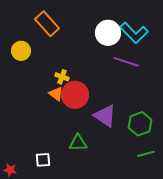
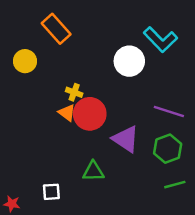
white circle: (108, 33) -> (129, 61), moved
purple line: (126, 62) -> (169, 111), moved

